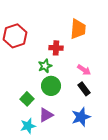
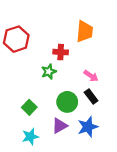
green circle: (51, 86) -> (67, 102), moved
purple triangle: (46, 115) -> (60, 126), moved

